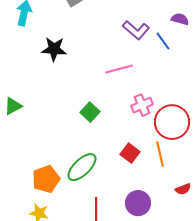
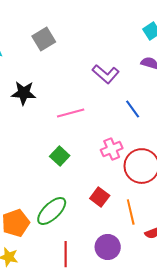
blue line: (163, 41) -> (133, 109), moved
pink line: (119, 69) -> (71, 113), moved
orange line: (160, 154) -> (131, 212), moved

